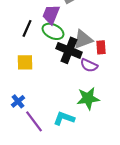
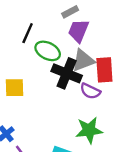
purple trapezoid: (51, 14) -> (78, 31), moved
black line: (27, 28) -> (28, 33), moved
red rectangle: (101, 47) -> (104, 70), size x1.5

